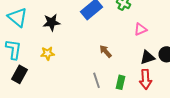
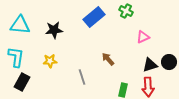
cyan triangle: (18, 17) -> (20, 25), turned -35
gray line: (97, 80) -> (82, 77), moved

